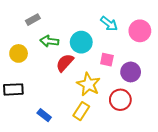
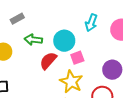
cyan arrow: (109, 24) -> (91, 23), turned 72
pink square: (107, 60) -> (77, 58), moved, turned -32

